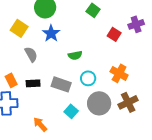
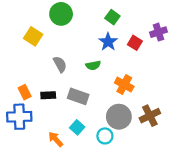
blue star: (51, 33) -> (108, 42), moved
gray semicircle: (31, 54) -> (60, 64), moved
orange cross: (119, 73) -> (124, 85), moved
cyan circle: (88, 78) -> (105, 136), moved
cyan square: (71, 111) -> (77, 127), moved

